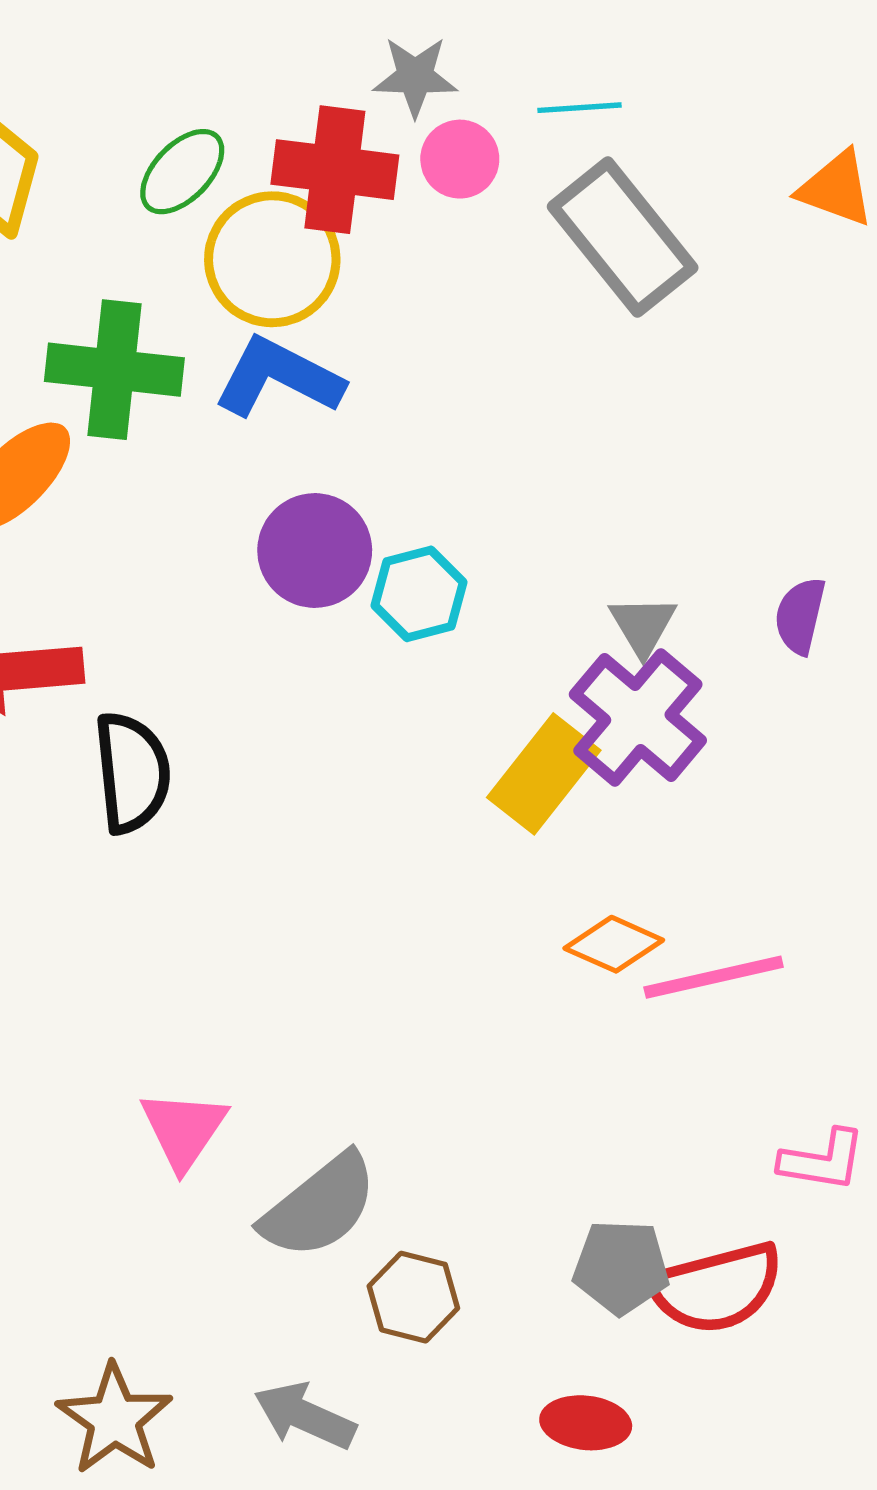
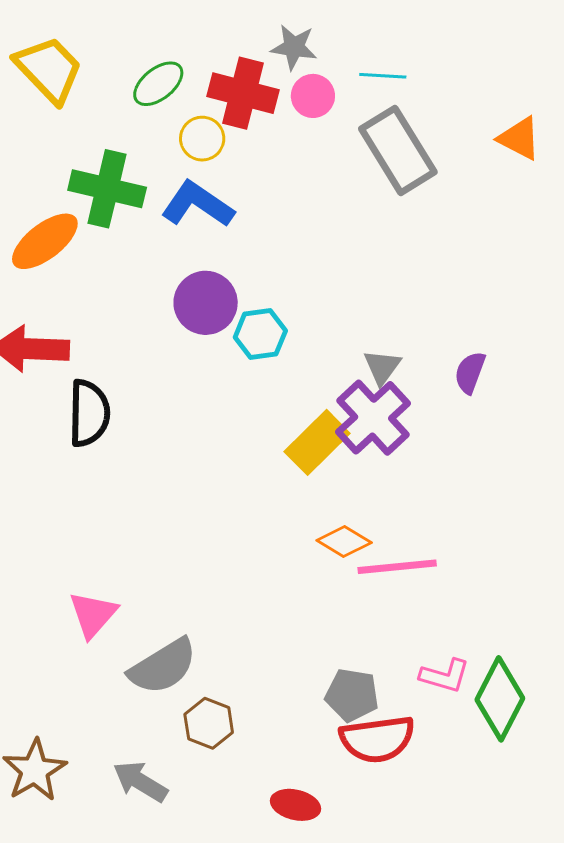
yellow circle: (272, 259) -> (202, 139), size x0.6
gray pentagon: (621, 1267) -> (352, 695), moved

